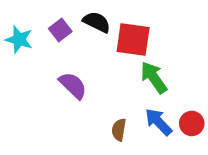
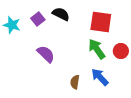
red square: (133, 39) -> (101, 22), moved
red circle: (192, 123) -> (121, 51), moved

